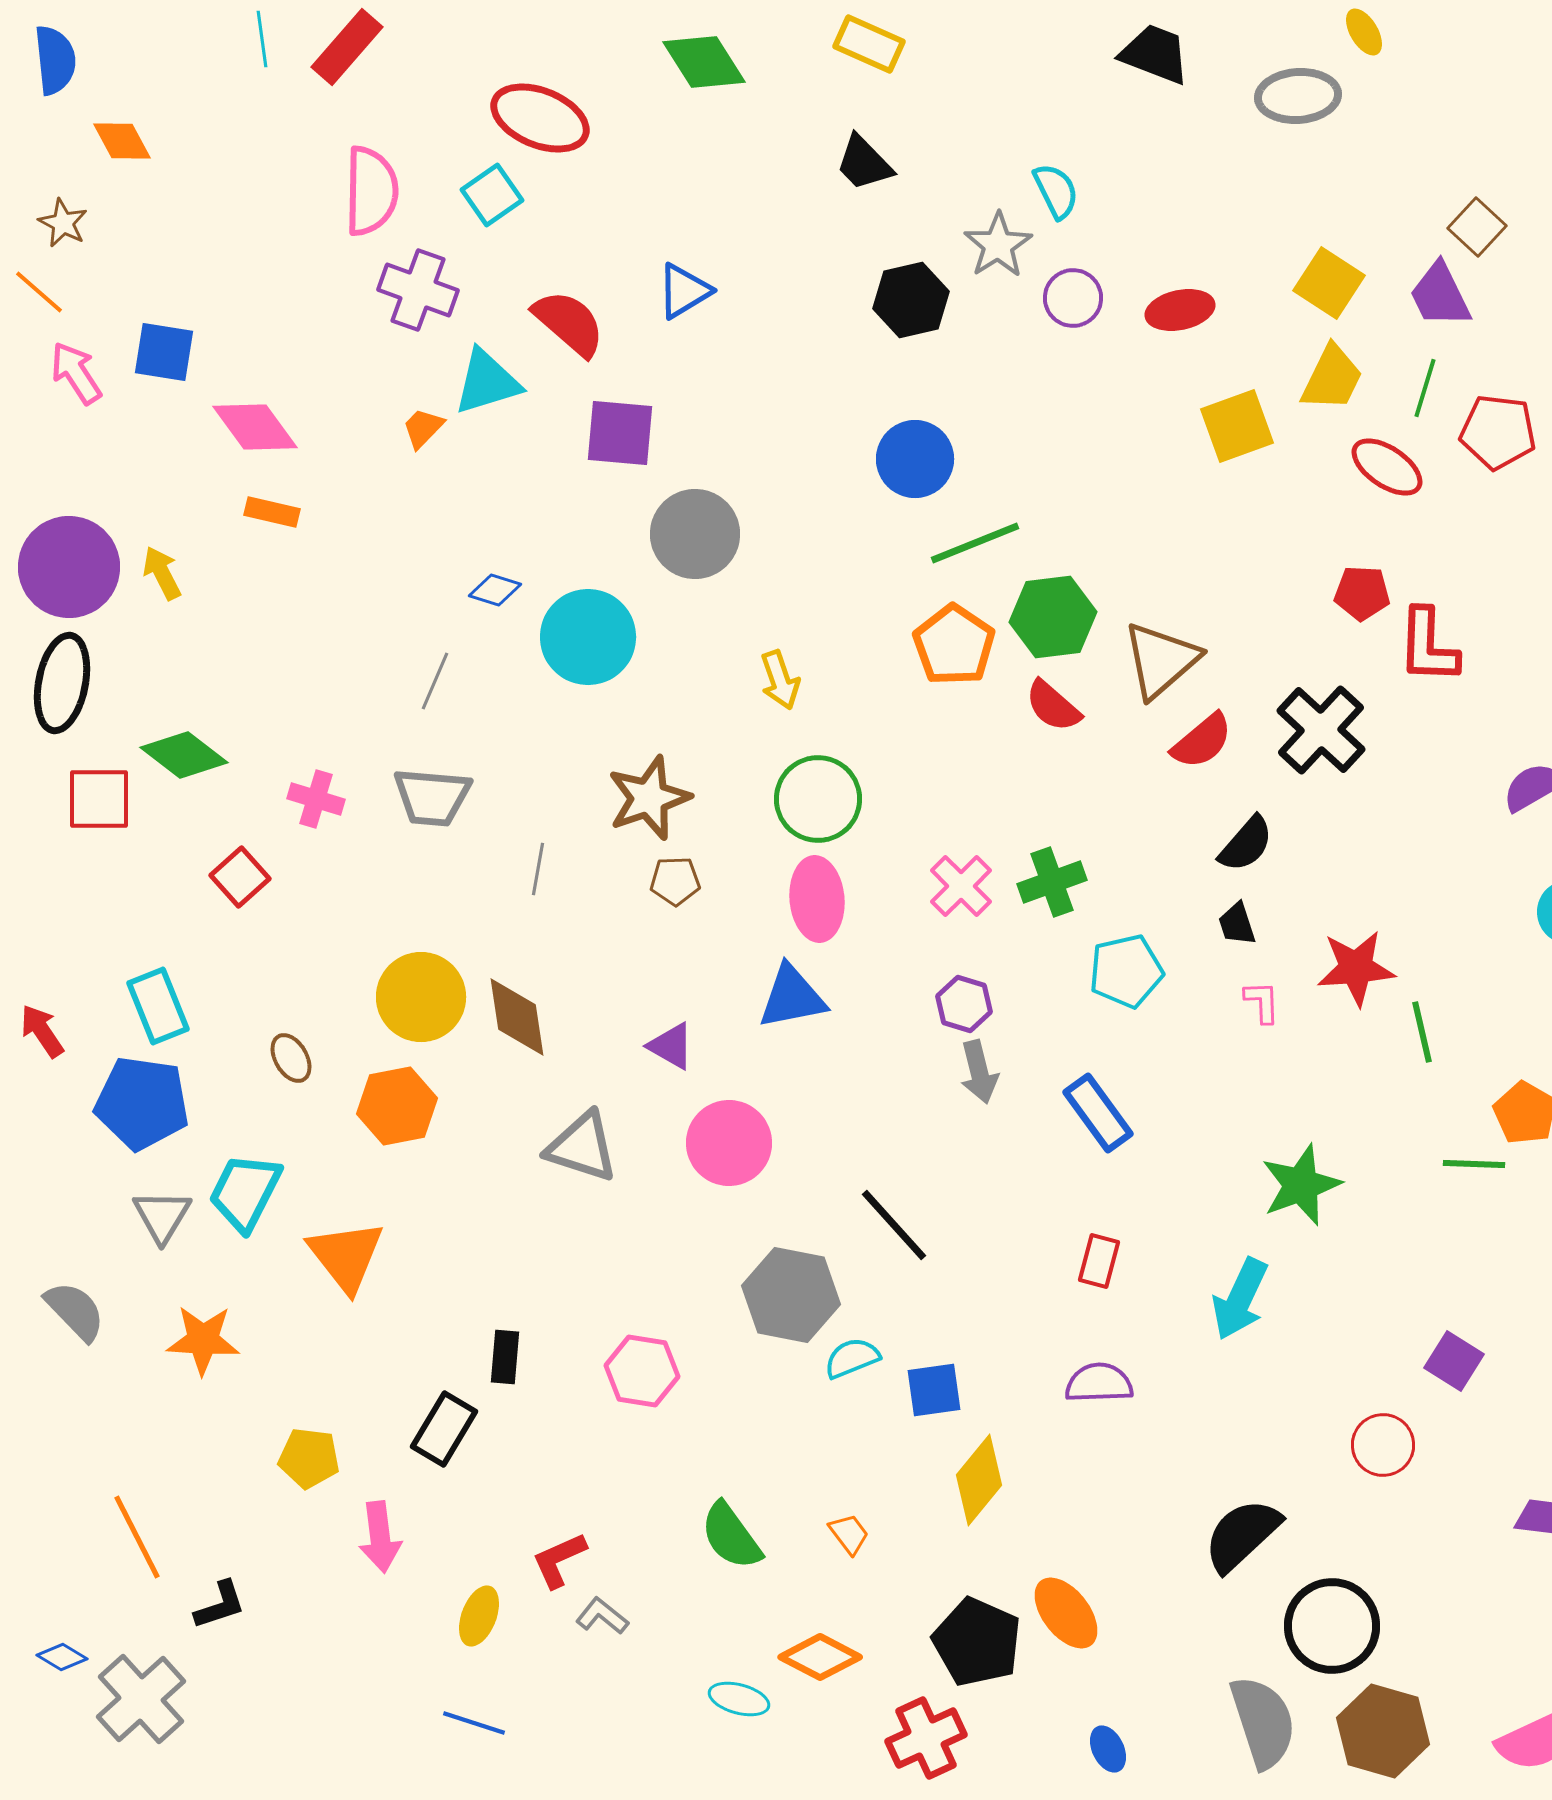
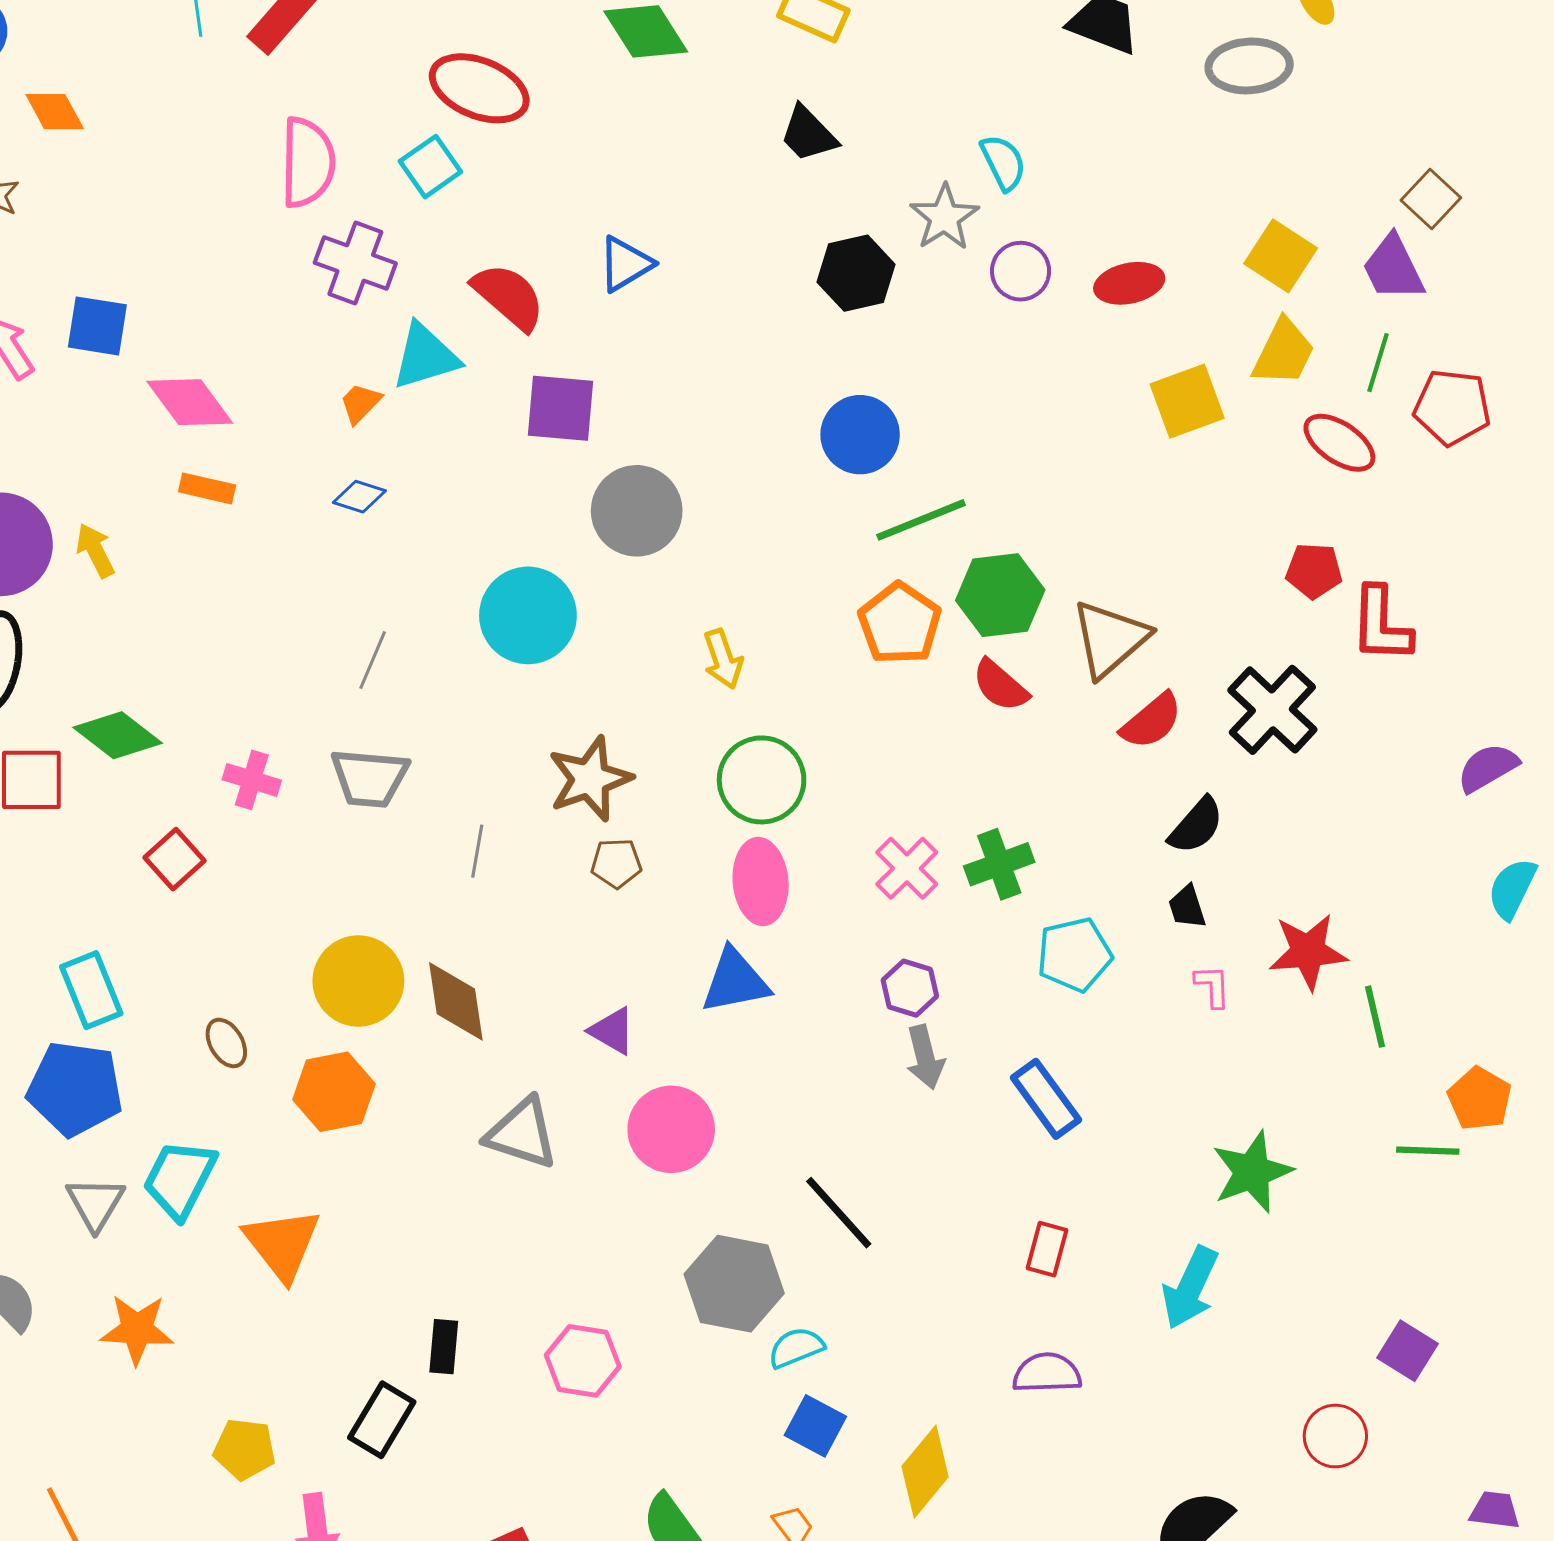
blue diamond: (495, 590) -> (359, 497), moved
blue square: (934, 1390) -> (815, 1426), moved, turned 36

